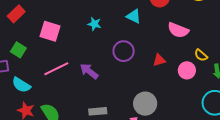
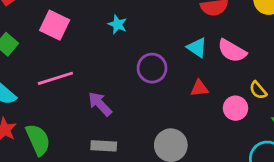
cyan triangle: (134, 16) -> (197, 48), moved
purple arrow: (89, 71) -> (100, 104), moved

